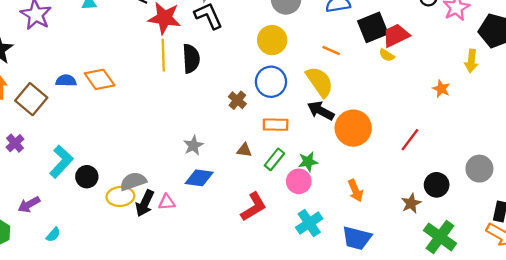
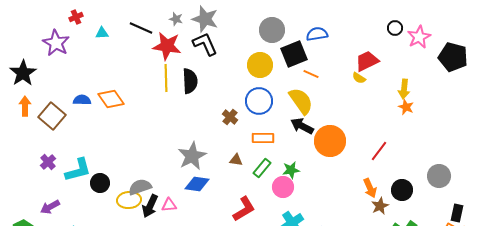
black square: (373, 27) -> (294, 54), moved
yellow arrow: (471, 61) -> (404, 89), moved
purple cross: (15, 143) -> (48, 162), moved
gray star: (193, 145) -> (192, 156), size x1.6
cyan L-shape: (61, 162) -> (78, 170), turned 32
orange arrow: (356, 191) -> (370, 188), moved

